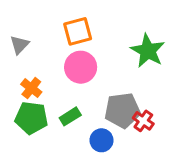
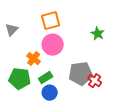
green star: (148, 51) -> (98, 34), size x0.6
orange cross: (31, 88) -> (34, 59), moved
blue circle: (102, 140) -> (50, 93), moved

